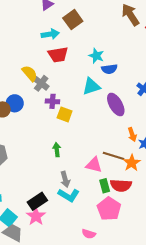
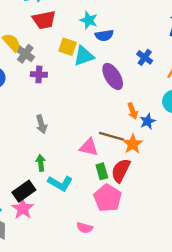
yellow square: (65, 114) -> (67, 47), moved
green arrow: (57, 150) -> (41, 163), moved
gray arrow: (65, 179) -> (41, 124), moved
red semicircle: (121, 185) -> (121, 170), turned 115

